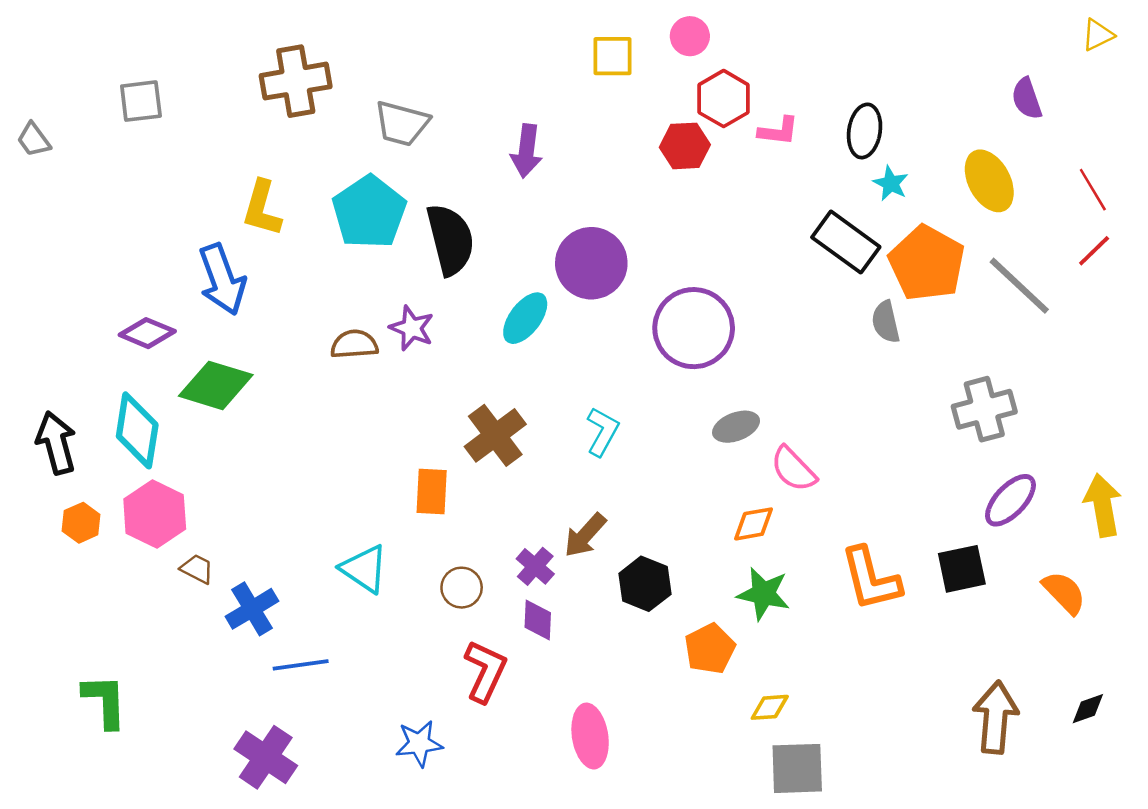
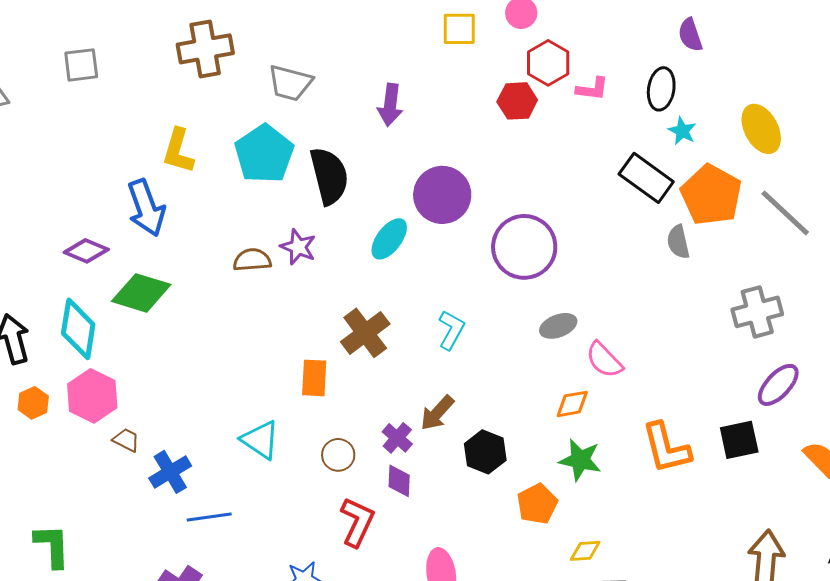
purple semicircle: (1027, 99) -> (690, 35), moved

